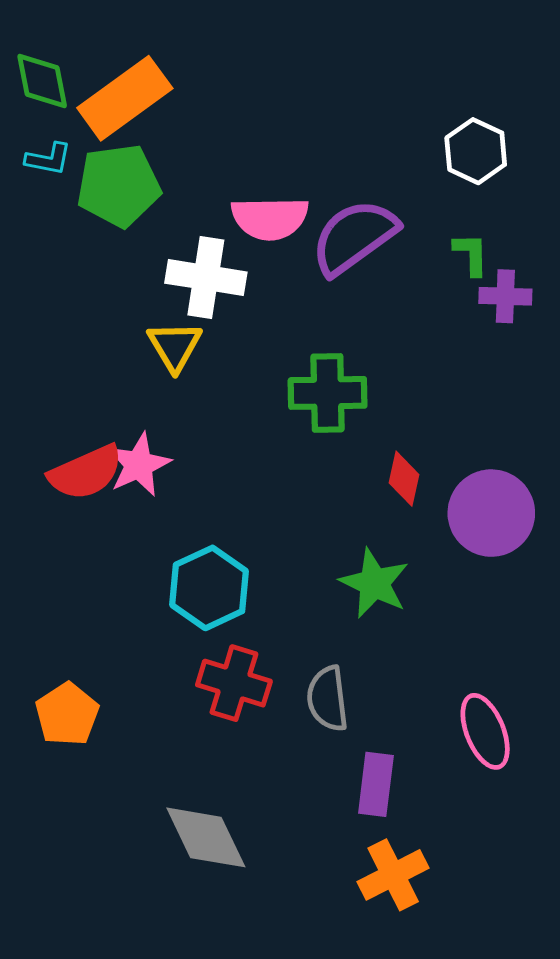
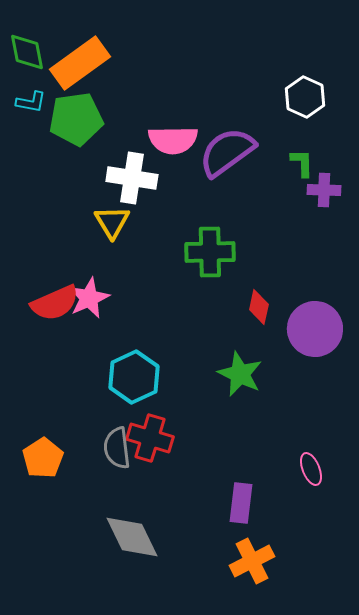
gray semicircle: (328, 699) -> (117, 448), moved
pink ellipse: (485, 731) -> (311, 469), size x0.7

